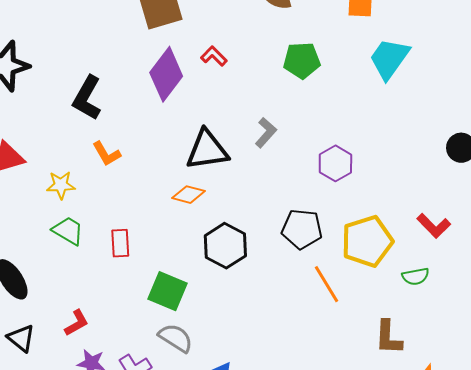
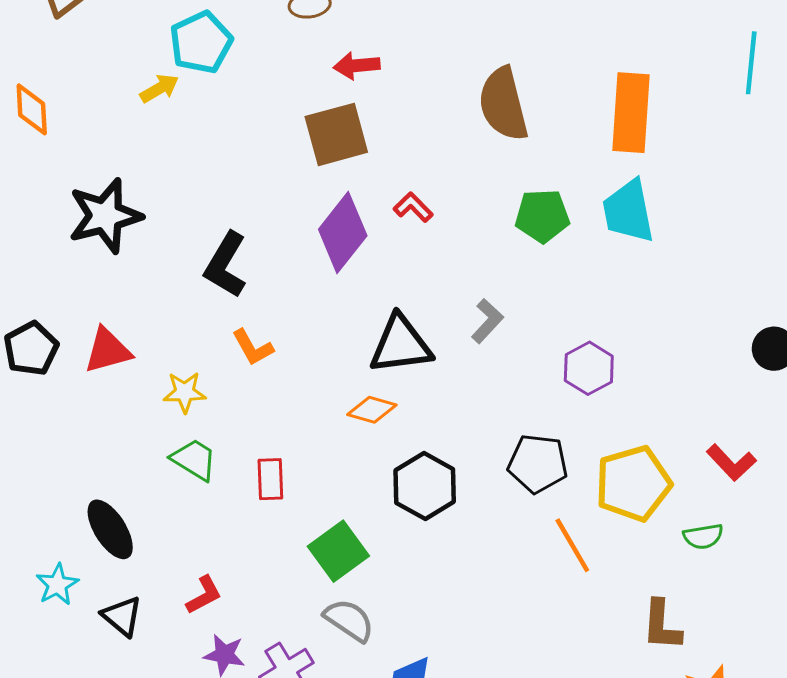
cyan trapezoid: (389, 59) -> (628, 211), moved, turned -48
green square: (167, 291) -> (338, 551), turned 30

